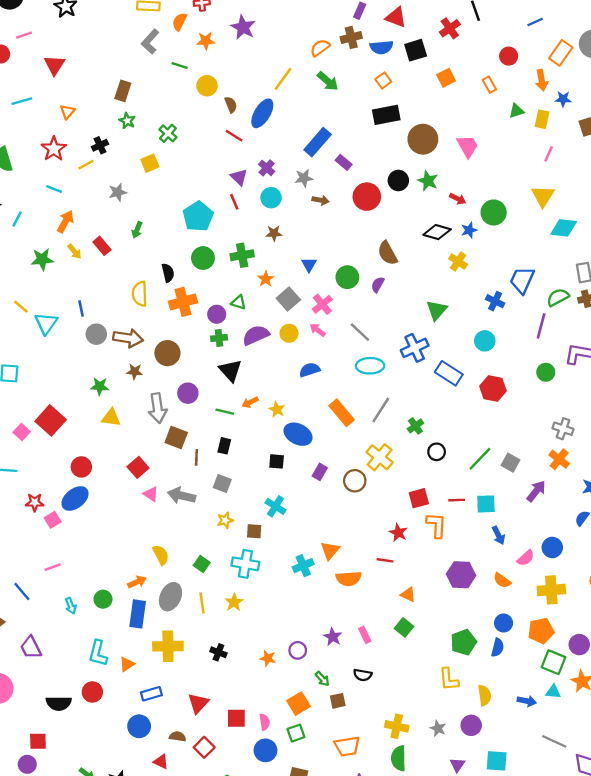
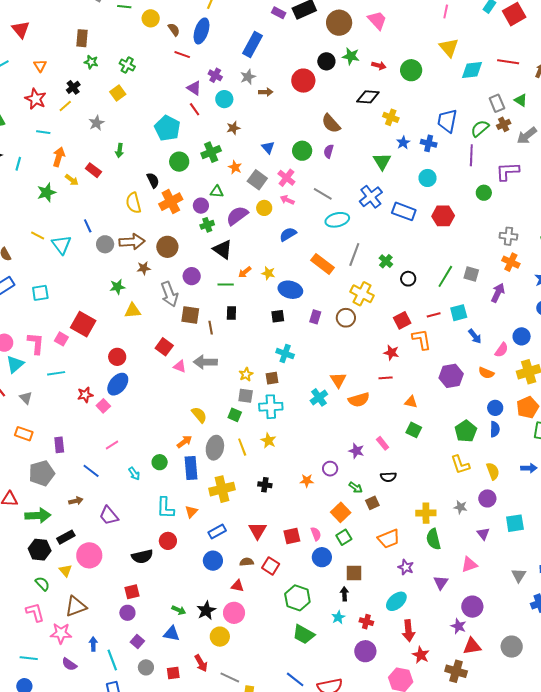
purple rectangle: (344, 162) -> (279, 13), moved
blue star: (469, 230) -> (403, 143), moved
gray square: (222, 484) -> (246, 396), moved

